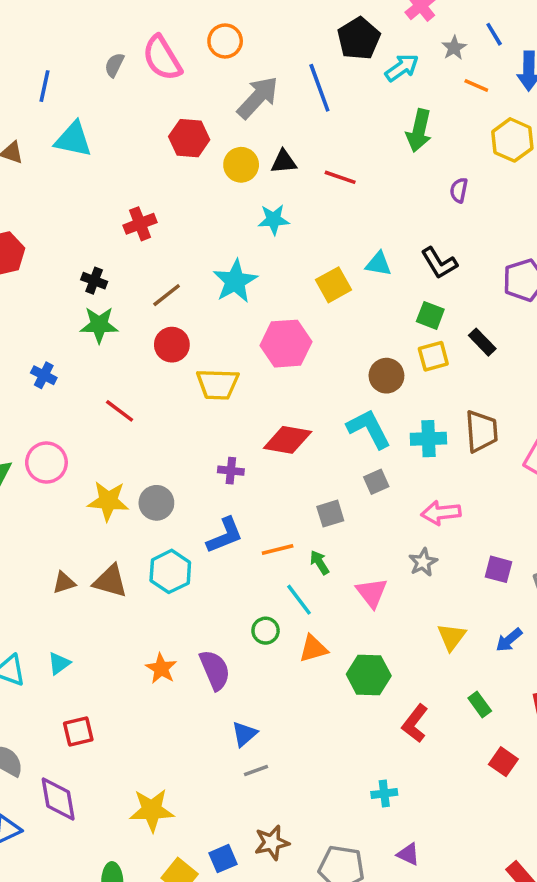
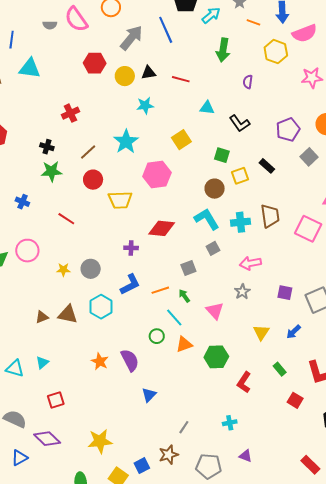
gray semicircle: (114, 65) -> (50, 25), turned -112
cyan triangle: (378, 264) -> (207, 108), moved
green square: (430, 315) -> (222, 155), moved
yellow star: (108, 501) -> (63, 270), size x0.6
gray line: (256, 771) -> (184, 427), moved, turned -32
purple diamond: (58, 799) -> (47, 439), turned -32

